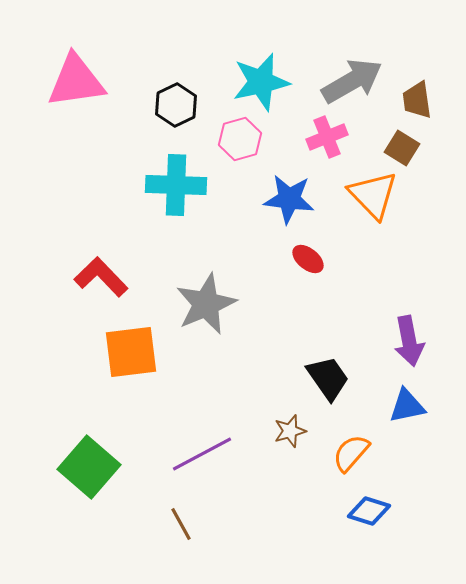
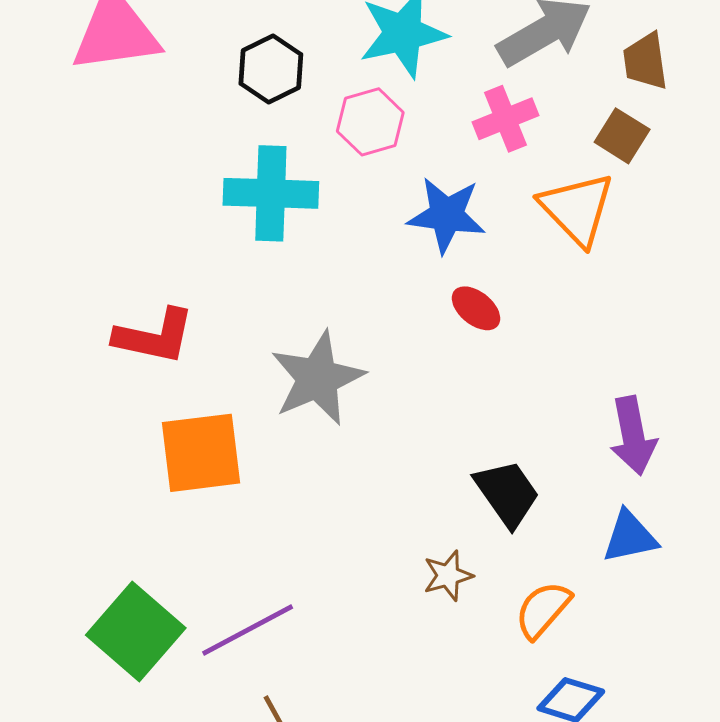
red L-shape: (101, 277) -> (154, 336), turned 146
purple line: (202, 454) -> (248, 630), moved

